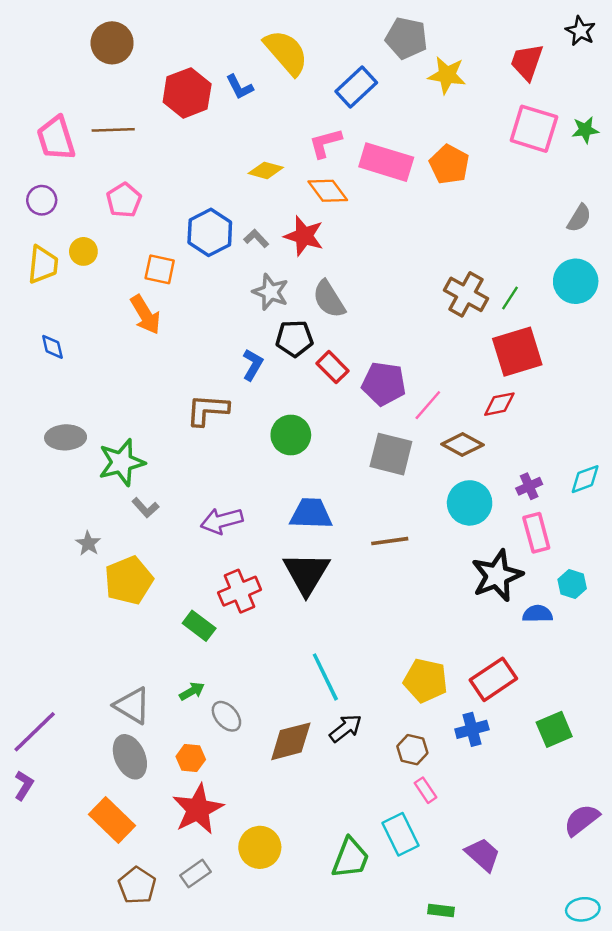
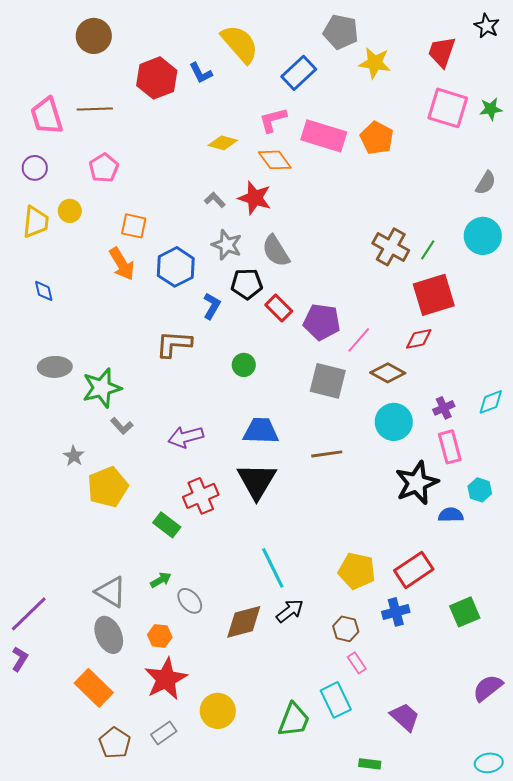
blue hexagon: (210, 232) -> (176, 267), moved
green circle: (291, 435) -> (244, 365), size x0.7

